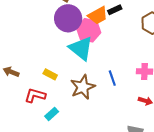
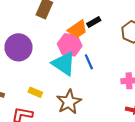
purple circle: (68, 18) -> (18, 47), moved
blue line: (112, 78) -> (89, 62), moved

